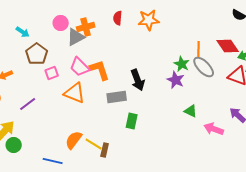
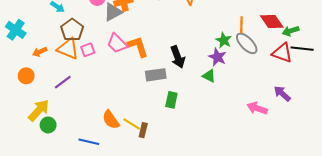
orange triangle: (75, 93) -> (68, 49), moved
green triangle: (191, 111) -> (209, 76), moved
orange semicircle: (74, 140) -> (111, 120), turned -72

